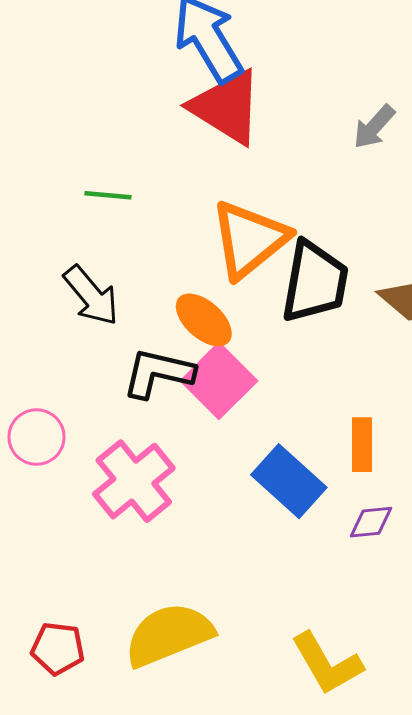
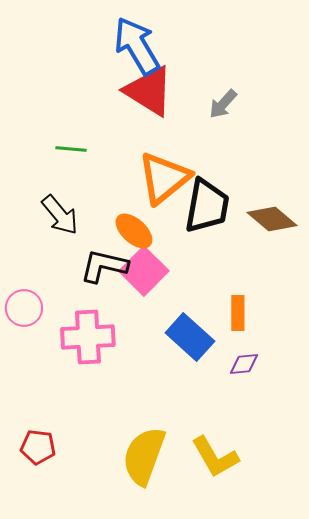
gray arrow: (374, 127) -> (223, 104), moved
pink cross: (134, 481) -> (88, 337), turned 36
yellow semicircle: (169, 635) -> (144, 456), moved, turned -48

